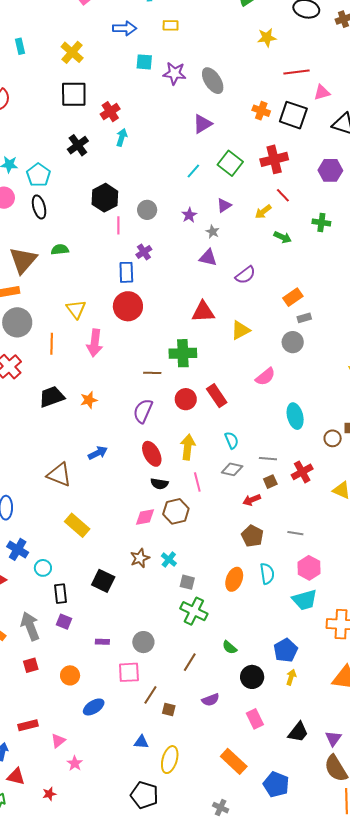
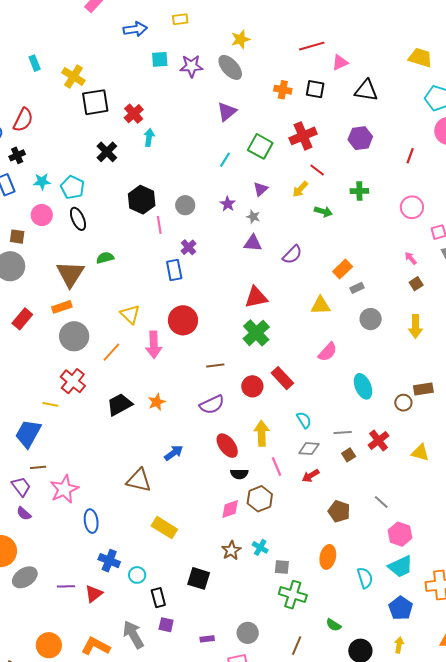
yellow star: (267, 38) -> (241, 39), moved
yellow cross: (72, 52) -> (73, 77), moved
black square: (293, 115) -> (315, 89), size x0.7
red circle: (128, 306) -> (183, 320), moved
yellow triangle: (240, 330) -> (320, 305), moved, turned 35
gray circle: (293, 342) -> (371, 319), moved
orange line: (52, 344) -> (111, 352), turned 50
green cross: (183, 353) -> (256, 333), moved, turned -32
purple semicircle: (143, 411) -> (212, 405), turned -130
red arrow: (252, 500) -> (311, 476), moved
gray line: (295, 533) -> (381, 502), turned 42
cyan semicircle: (267, 574) -> (365, 578), moved
blue pentagon: (286, 650) -> (401, 608), moved

